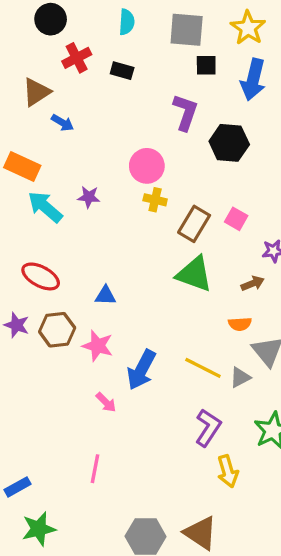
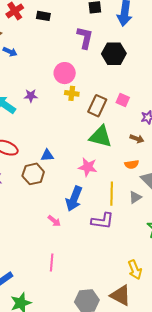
brown arrow: (253, 283) -> (137, 139), turned 48
brown hexagon: (57, 330) -> (33, 174), moved
pink star: (98, 346) -> (88, 167), moved
yellow line: (203, 368) -> (112, 194), turned 70
purple L-shape: (208, 428) -> (103, 221), moved, turned 70
yellow arrow: (228, 471) -> (135, 270), moved

